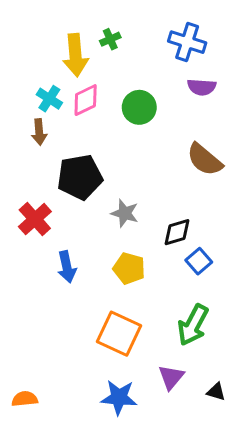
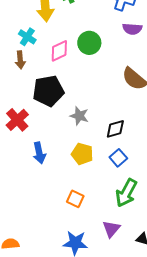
pink diamond: (86, 100) -> (59, 51), moved
blue square: (199, 261) -> (118, 158), moved
orange square: (119, 334) -> (75, 199), size x0.6

